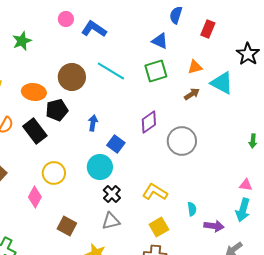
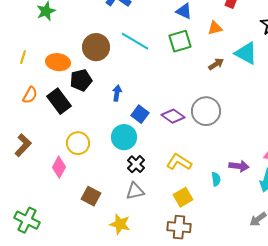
orange triangle: (195, 67) -> (215, 28), moved
purple diamond: (149, 122) -> (173, 116), moved, turned 70
purple arrow: (214, 226) -> (239, 166), moved

